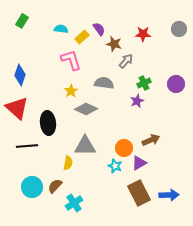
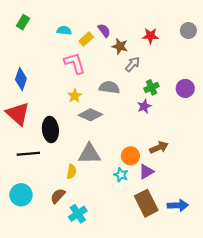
cyan circle: (32, 187) -> (21, 195), moved

